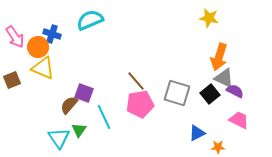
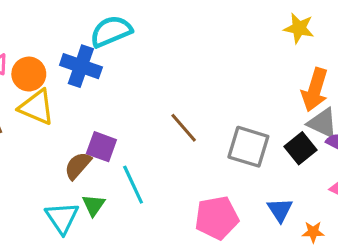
blue cross: (52, 34) -> (81, 66), moved, size x1.4
pink pentagon: (140, 104) -> (217, 218), moved
blue triangle: (197, 133) -> (280, 210), turned -36

